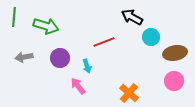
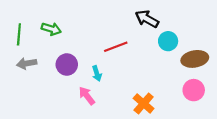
green line: (14, 17) -> (19, 34), moved
green arrow: (46, 26) -> (51, 29), size x0.7

